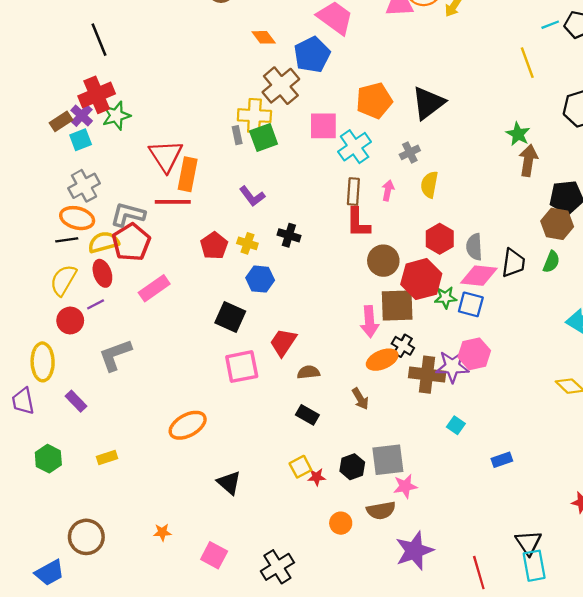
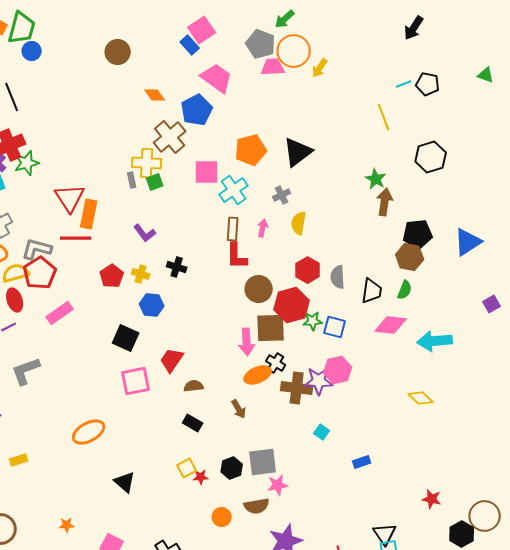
green square: (264, 137) -> (155, 182), size x0.7
pink diamond: (479, 276) -> (391, 325), moved

